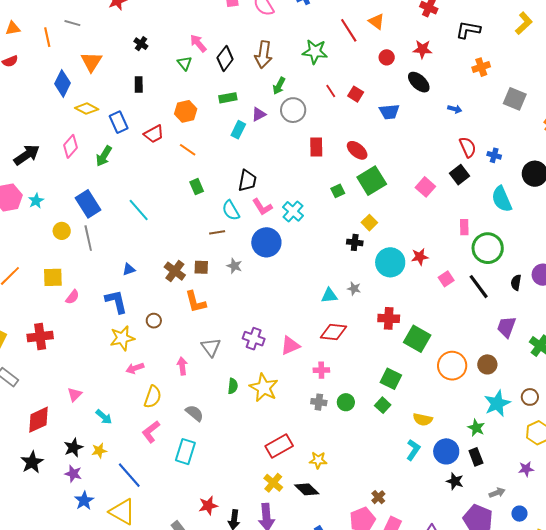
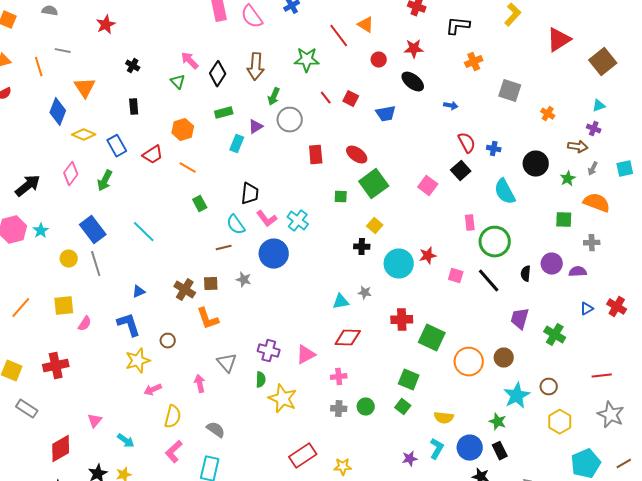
green square: (338, 191) -> (341, 197), turned 32
pink square: (446, 279) -> (456, 276), turned -35
green semicircle: (233, 386) -> (261, 380), moved
purple star: (526, 469) -> (410, 459), moved

